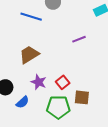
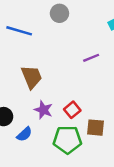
blue line: (31, 17) -> (19, 31), moved
brown trapezoid: (29, 55) -> (32, 77), turned 100

